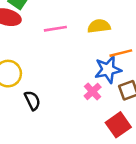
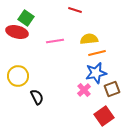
orange line: (121, 53) -> (97, 53), moved

